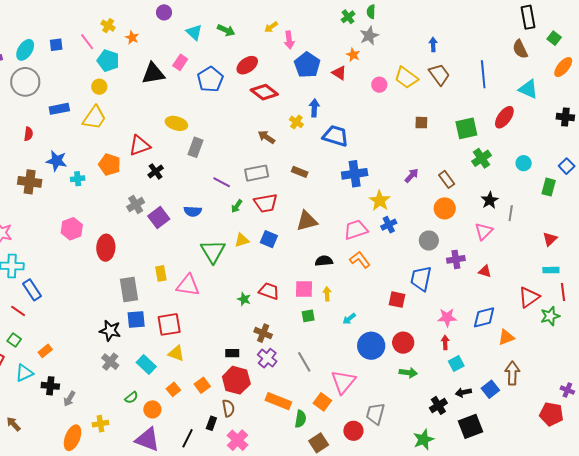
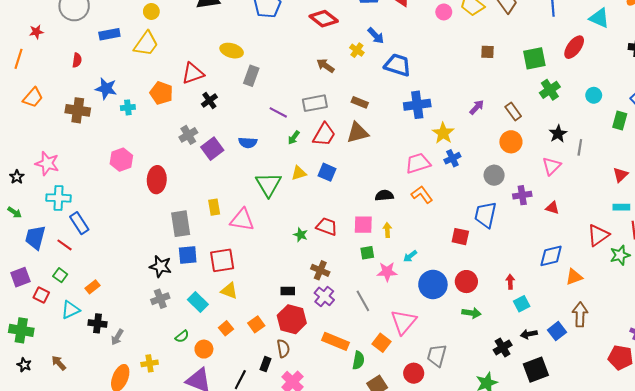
blue arrow: (314, 108) -> (376, 36), turned 132
red trapezoid: (266, 203) -> (324, 135), turned -50
brown triangle: (307, 221) -> (358, 133), moved
pink star: (447, 317) -> (387, 272), moved
gray cross: (110, 362) -> (160, 299), turned 30

